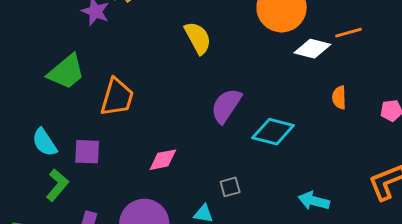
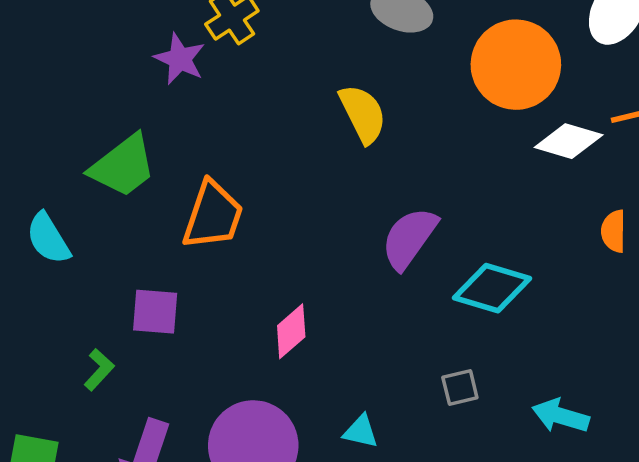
cyan semicircle: (44, 142) -> (48, 238), moved
pink diamond: (163, 160) -> (291, 331), turned -32
green L-shape: (57, 185) -> (99, 370), size x0.7
gray square: (230, 187) -> (460, 387), moved

